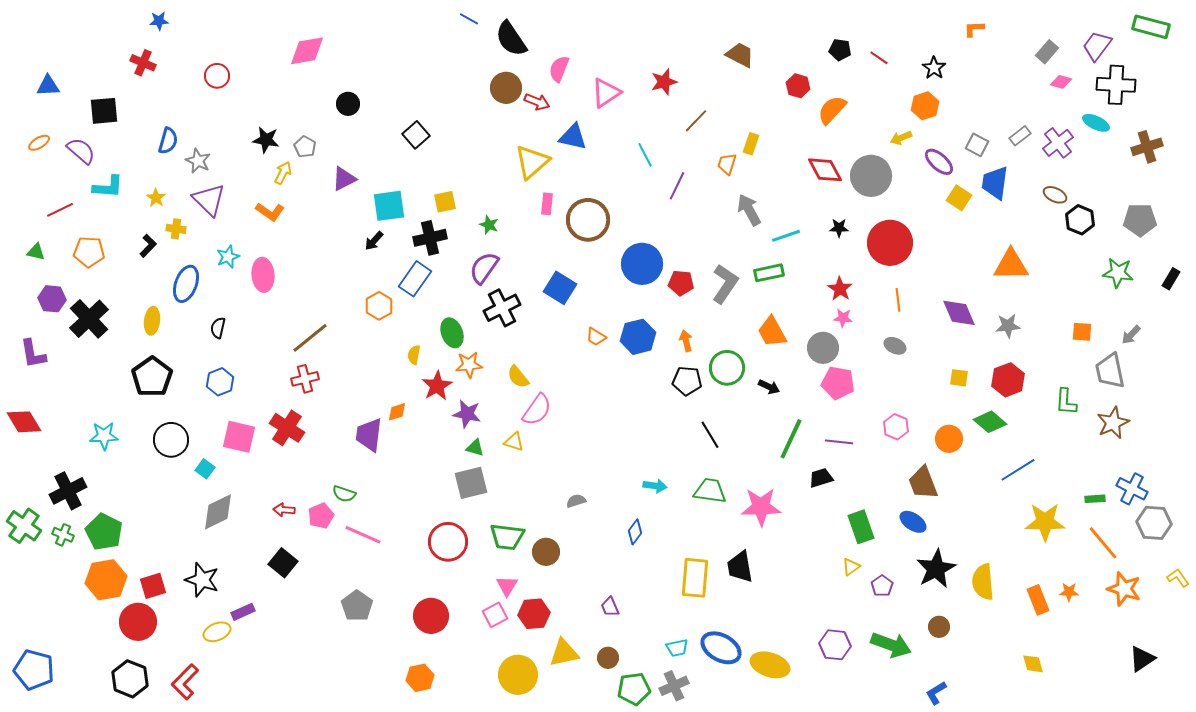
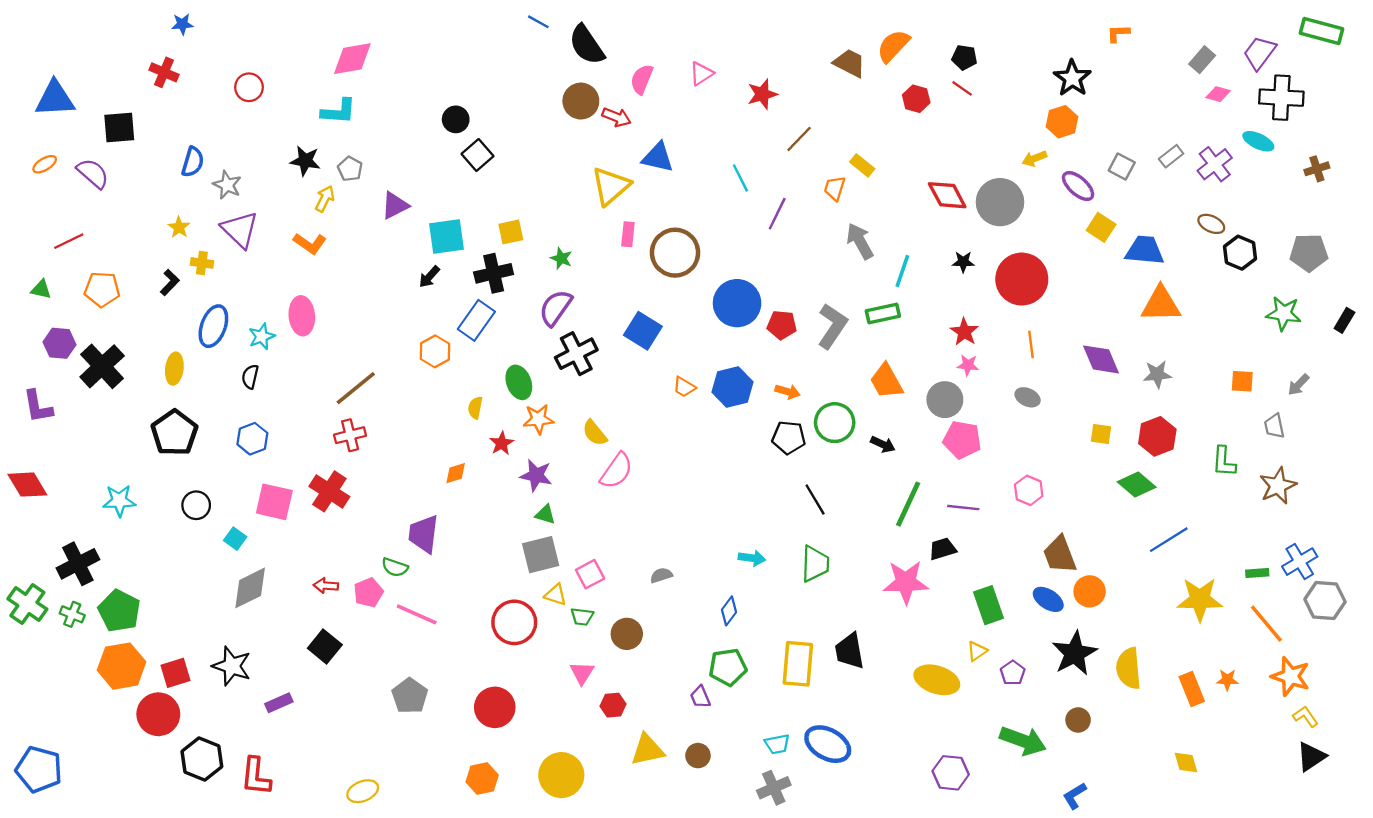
red line: (879, 58) -> (962, 88), moved
black star: (934, 68) -> (1072, 78), size x1.4
blue triangle: (48, 86) -> (55, 99), size x1.5
pink triangle: (606, 93) -> (701, 73), moved, size x0.7
black circle: (348, 104) -> (456, 119), moved
orange semicircle: (832, 110) -> (893, 46), moved
yellow rectangle: (751, 144) -> (862, 165), turned -70
brown cross: (1147, 147) -> (1317, 169), size x0.7
blue trapezoid: (995, 183) -> (1145, 250), moved, turned 87
cyan L-shape: (108, 187) -> (339, 111), moved
cyan line: (786, 236) -> (902, 271), turned -52
cyan star: (228, 257) -> (262, 336), moved
orange arrow: (686, 341) -> (788, 392), turned 120
gray trapezoid: (1110, 371) -> (1274, 426), size x0.6
red star: (437, 386) -> (502, 443), size x0.7
purple trapezoid: (369, 435) -> (424, 534), moved
orange circle: (949, 439) -> (1090, 591), moved
black circle: (171, 440) -> (196, 505), size x0.7
yellow triangle: (514, 442) -> (556, 595), moved
blue cross: (1132, 489) -> (1300, 562), turned 32
green trapezoid: (710, 491) -> (815, 564), turned 84
pink star: (761, 507) -> (906, 582), moved
green trapezoid: (507, 537) -> (582, 617), size x0.6
yellow L-shape: (1178, 578) -> (1305, 717), moved
red hexagon: (534, 614) -> (613, 705), size x0.7
pink square: (495, 615) -> (590, 574), moved
yellow ellipse: (217, 632) -> (363, 791), moved
purple hexagon: (835, 645) -> (951, 773), moved
yellow ellipse: (770, 665) -> (937, 680), moved
yellow circle: (518, 675) -> (561, 775), moved
black hexagon: (130, 679) -> (202, 759), moved
red L-shape: (185, 682) -> (256, 776), moved, turned -39
green pentagon: (634, 689) -> (728, 667), moved

